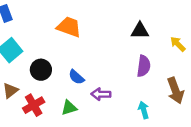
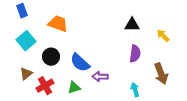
orange trapezoid: (69, 27) -> (58, 24), moved
blue semicircle: (76, 77) -> (80, 63), size x1.5

